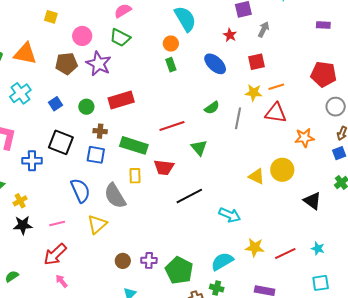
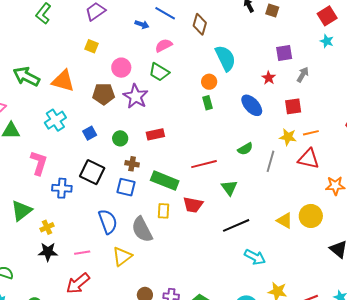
red rectangle: (121, 100) -> (155, 134), size x0.7
black line: (189, 196) -> (236, 225), moved

